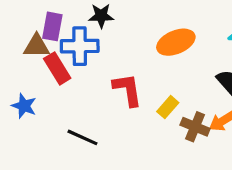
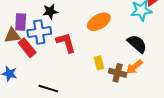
red L-shape: (128, 90) -> (66, 43), moved
yellow rectangle: (168, 107) -> (99, 63), turned -48

